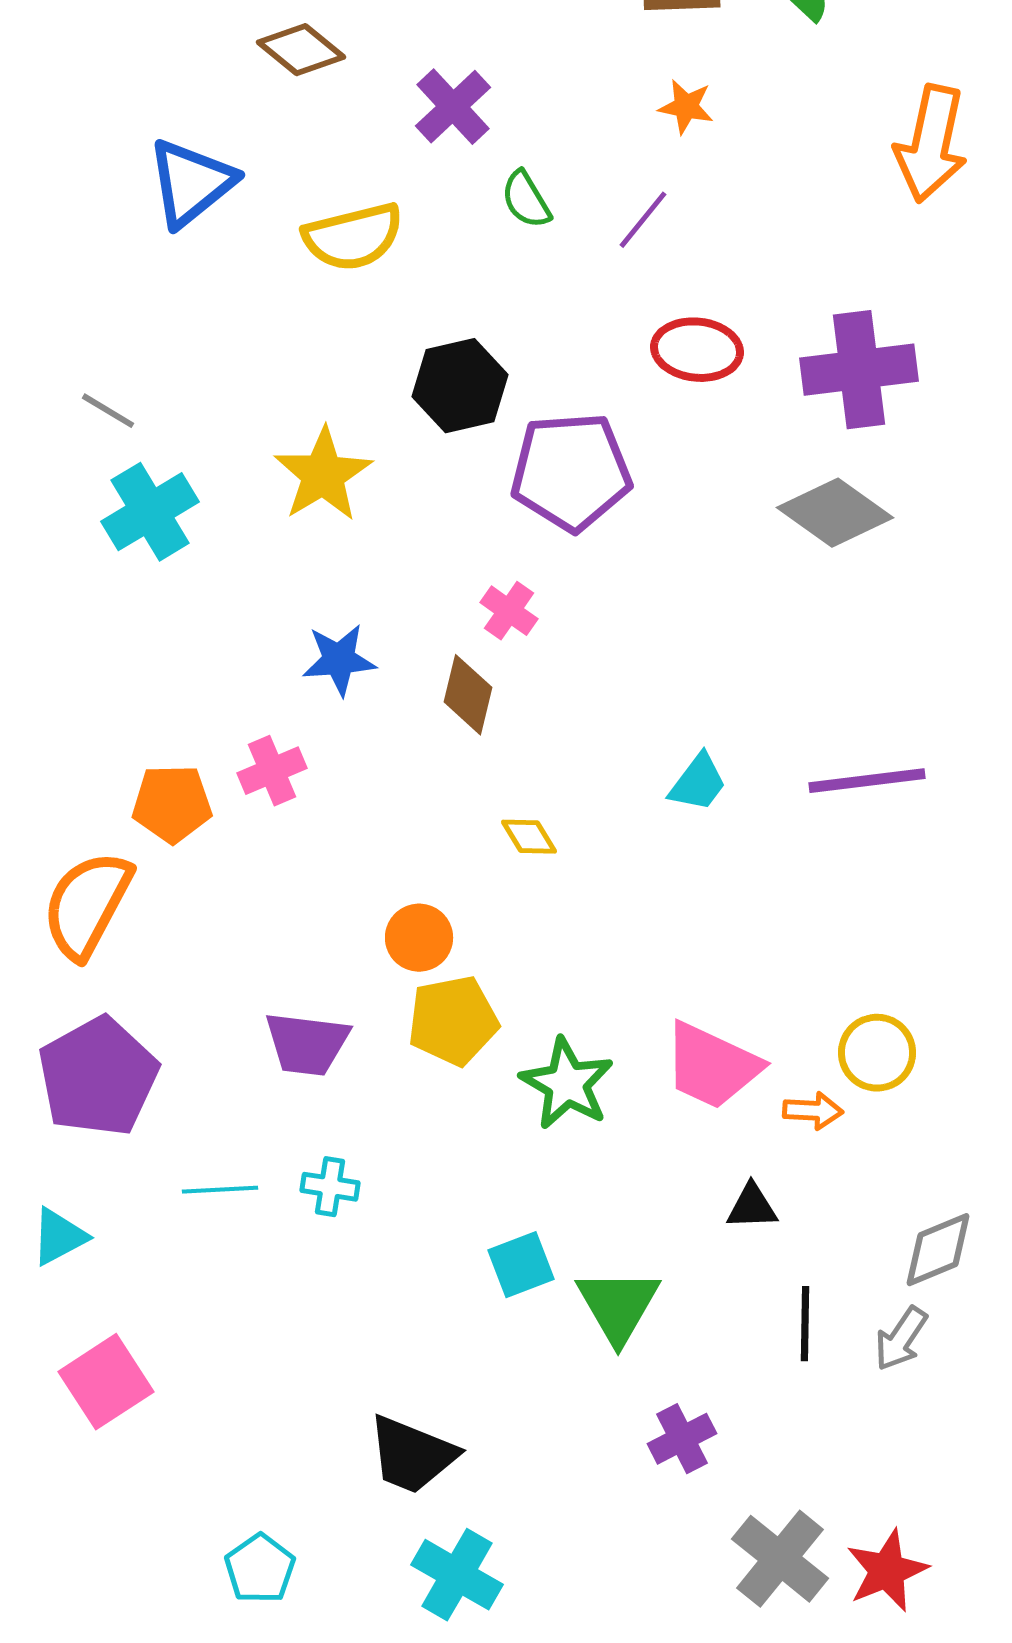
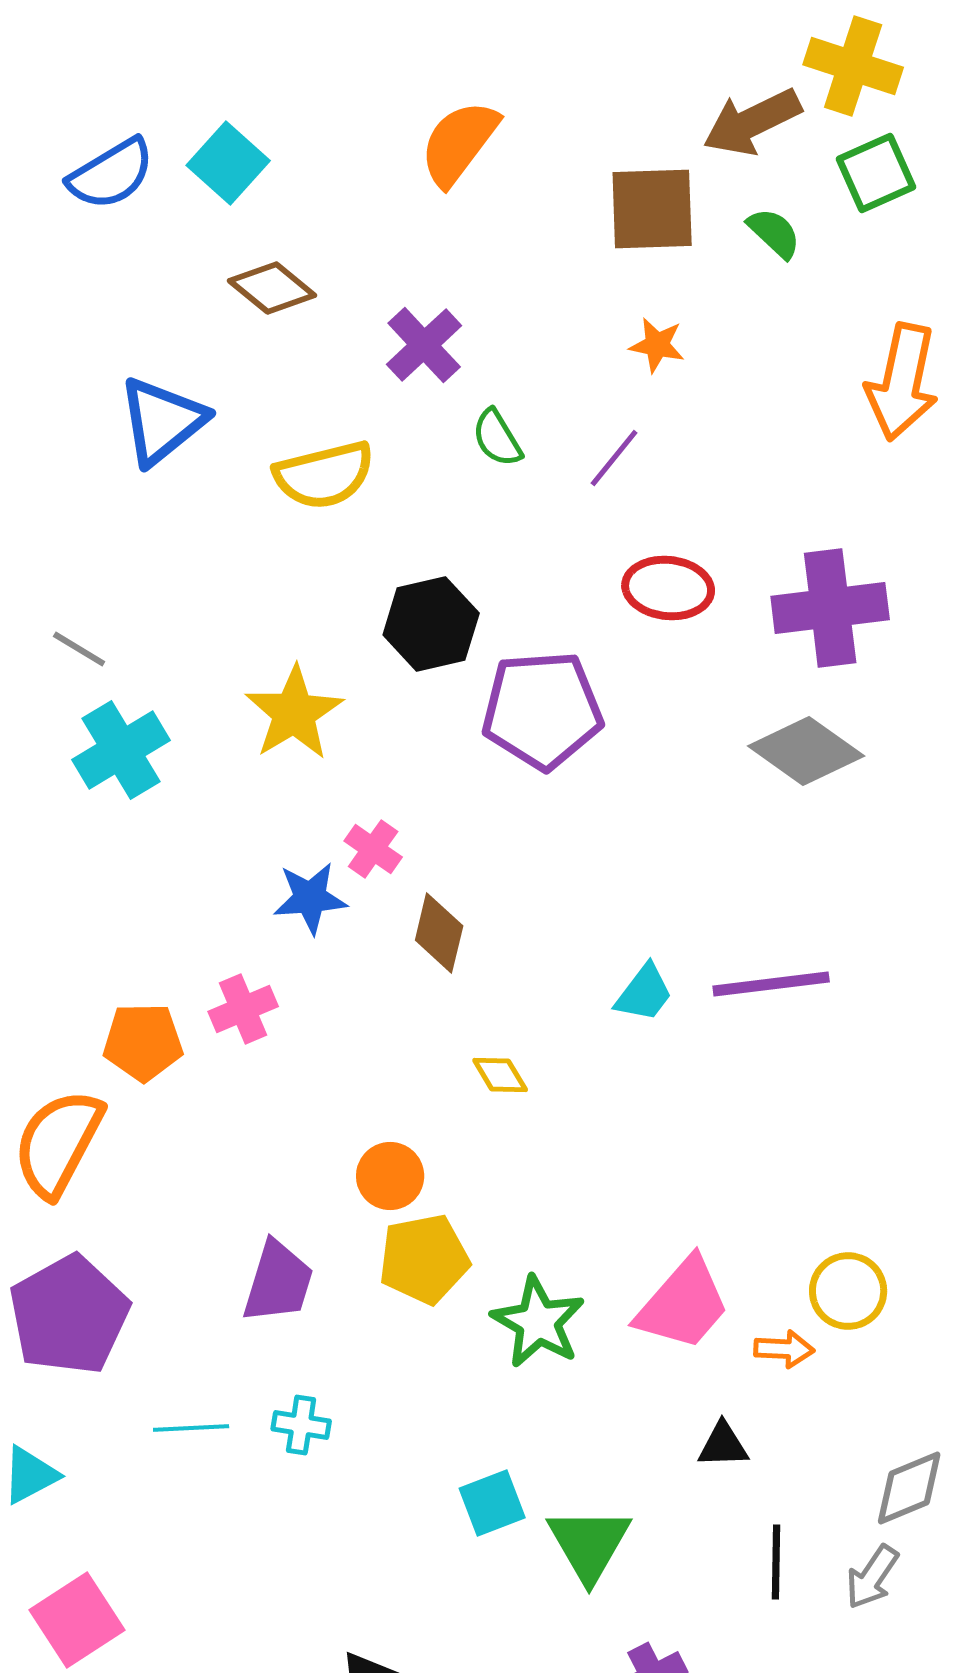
pink cross: (509, 611) -> (373, 849), moved
purple line: (867, 781) -> (771, 984), moved
cyan trapezoid: (698, 783) -> (644, 993), moved
purple trapezoid: (307, 1044) -> (278, 1282), turned -80
pink trapezoid: (712, 1066) -> (683, 1304), turned -74

